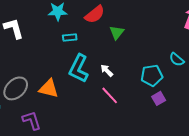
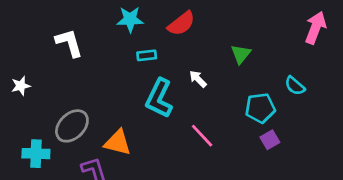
green triangle: (117, 32) -> (241, 54), moved
white arrow: (107, 70) -> (198, 79), moved
orange triangle: (49, 88) -> (118, 143), moved

